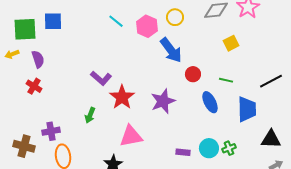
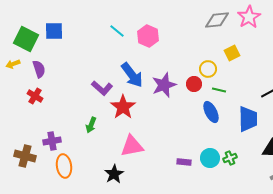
yellow circle: (175, 17) -> (208, 69), moved
green square: (25, 29) -> (26, 39), turned 30
blue arrow: (171, 50) -> (132, 75), moved
green line: (226, 80) -> (219, 90), moved
purple star: (163, 101) -> (164, 85), moved

